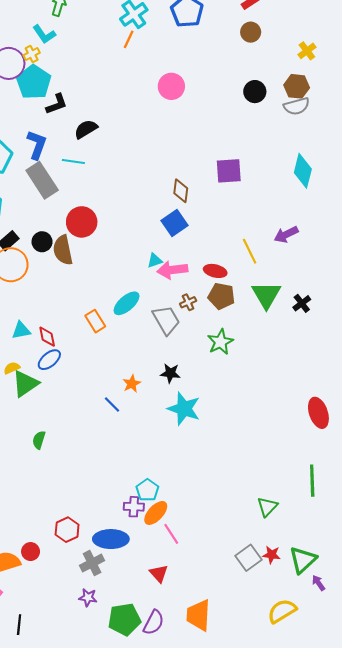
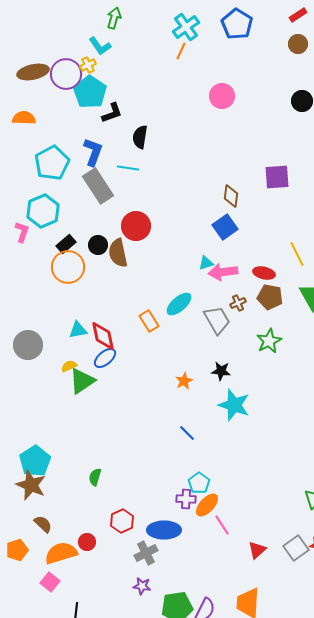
black semicircle: (86, 129) -> (140, 137), turned -50
red diamond: (47, 337) -> (103, 336), size x1.4
blue line: (112, 404) -> (187, 433), moved
green semicircle: (39, 440) -> (95, 477), moved
red triangle: (159, 573) -> (257, 550), moved, turned 30

